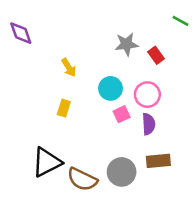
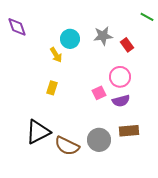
cyan circle: (111, 88) -> (70, 39), moved
purple semicircle: (149, 124) -> (121, 101), turned 78

